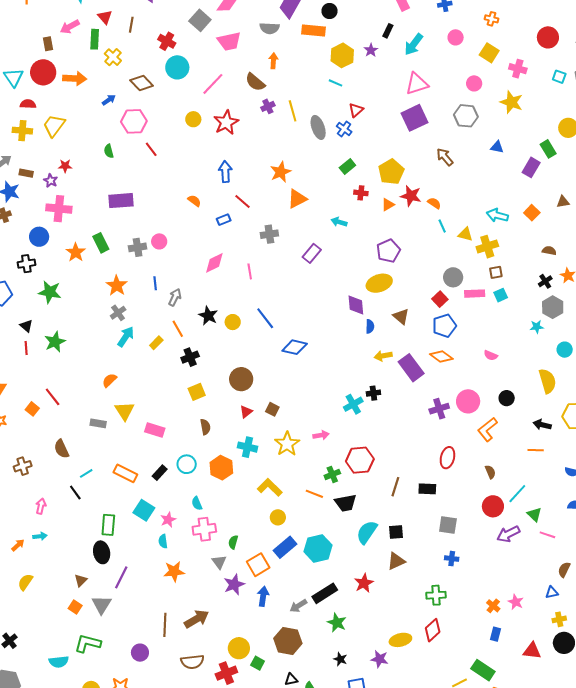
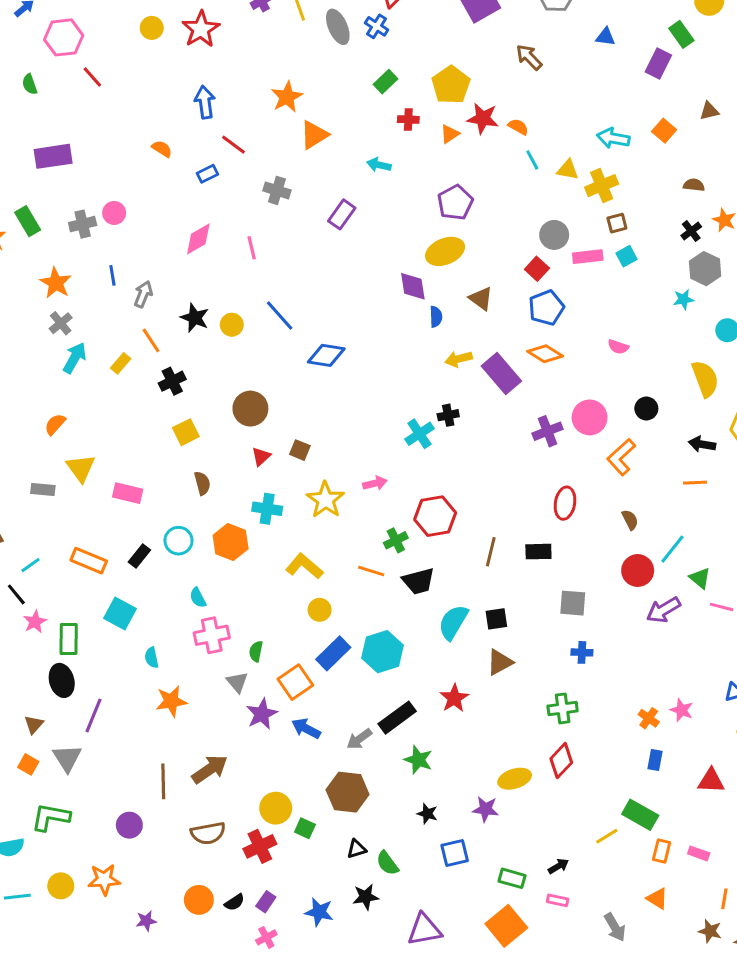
gray cross: (269, 234) -> (277, 190), turned 30
pink star: (168, 520) -> (35, 622), moved
blue arrow: (263, 596) -> (306, 729), turned -66

